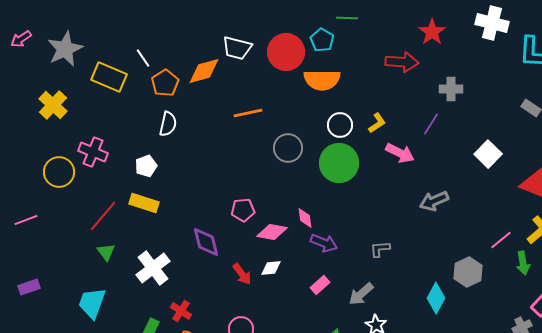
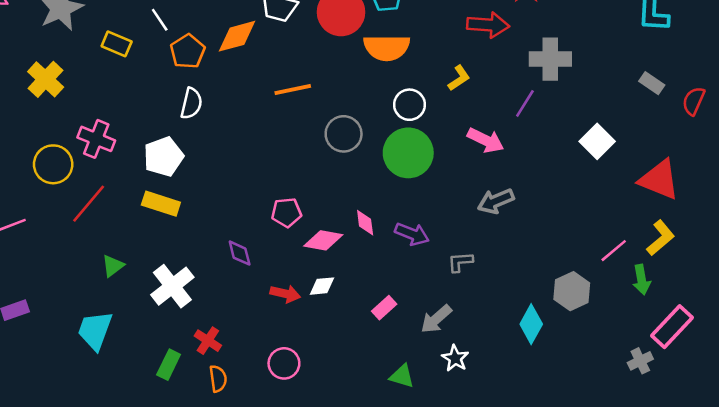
yellow rectangle: (109, 77) -> (117, 44), size x0.7
gray cross: (451, 89) -> (550, 59), size x1.4
yellow L-shape: (377, 123) -> (459, 78), moved
white pentagon: (146, 166) -> (163, 157), size x1.4
gray arrow: (434, 201) -> (496, 201), moved
red line: (103, 216) -> (89, 204), moved
purple diamond: (206, 242) -> (240, 253), size x0.7
purple arrow: (324, 243) -> (412, 234), moved
green triangle: (106, 252) -> (113, 266), turned 30
red arrow: (242, 274) -> (285, 294), turned -40

